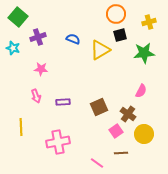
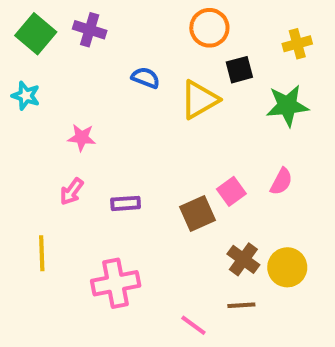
orange circle: (116, 14) -> (209, 28), moved
purple cross: (38, 37) -> (90, 30), moved, turned 35
pink arrow: (36, 96) -> (72, 191), turned 56
brown cross: (128, 114) -> (243, 259), moved
pink square: (116, 131) -> (231, 191), moved

